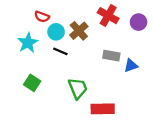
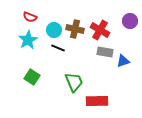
red cross: (108, 16) -> (100, 30), moved
red semicircle: (42, 17) -> (30, 17), moved
brown cross: (79, 31) -> (75, 29), turned -36

